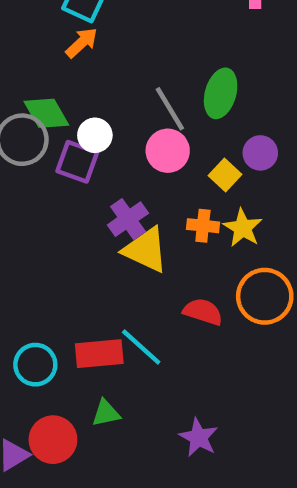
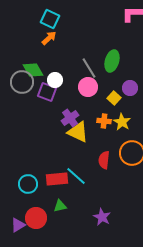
red semicircle: (203, 312) -> (104, 160), turned -102

